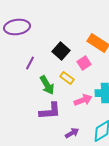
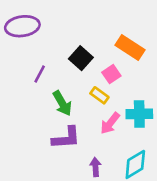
yellow rectangle: (67, 78) -> (99, 95), moved
pink arrow: (83, 100) -> (110, 123), turned 150
purple arrow: (72, 133) -> (95, 167), turned -64

